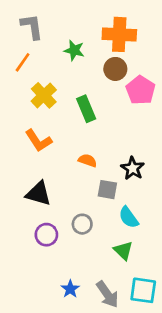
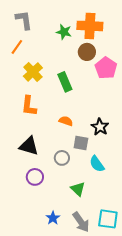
green star: (74, 50) -> (64, 32), moved
orange L-shape: (38, 141) -> (29, 106), turned 40
gray circle: (82, 224) -> (62, 158), moved
green triangle: (123, 251) -> (78, 189), moved

